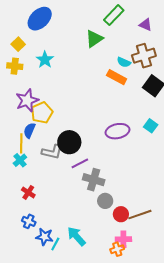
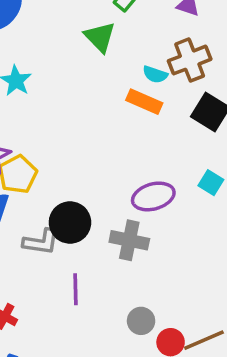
green triangle: (94, 39) -> (100, 37), turned -36
purple line: (80, 163) -> (76, 289), moved, turned -60
gray cross: (94, 180) -> (129, 240), moved

